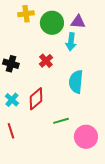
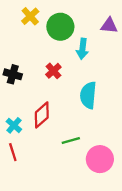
yellow cross: (26, 14) -> (30, 16), turned -35
purple triangle: (78, 22) -> (109, 26), moved
cyan cross: (12, 100) -> (14, 125), moved

